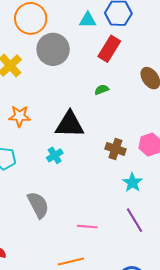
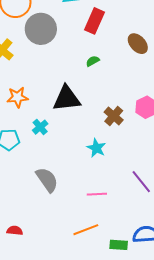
brown cross: (115, 149) -> (114, 116), turned 30
cyan cross: (55, 155) -> (40, 127), moved
cyan star: (132, 183) -> (96, 148), moved

